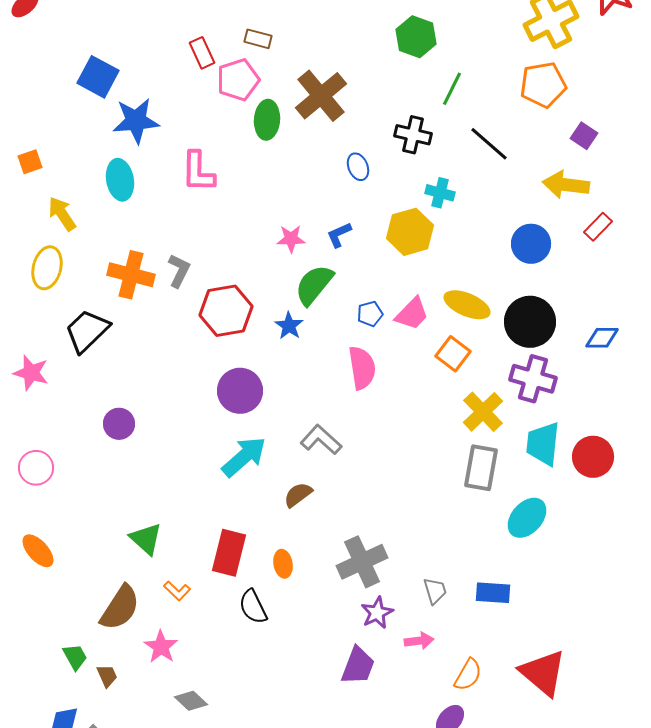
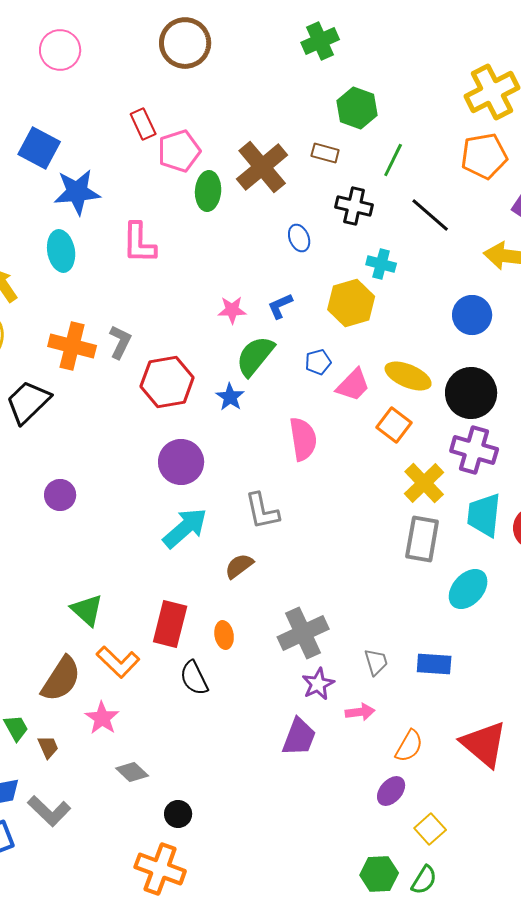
brown rectangle: (258, 39) -> (325, 153), moved
blue pentagon: (370, 314) -> (318, 362), moved
gray L-shape: (321, 440) -> (262, 511), turned -144
orange L-shape: (177, 591) -> (118, 662), size x1.6

